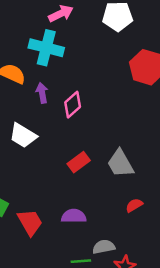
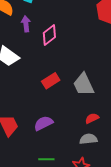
purple semicircle: (74, 216) -> (43, 123), turned -30
gray semicircle: (104, 247) -> (88, 139), moved

